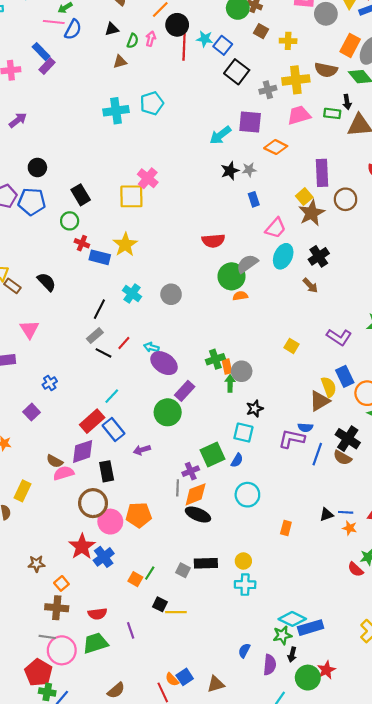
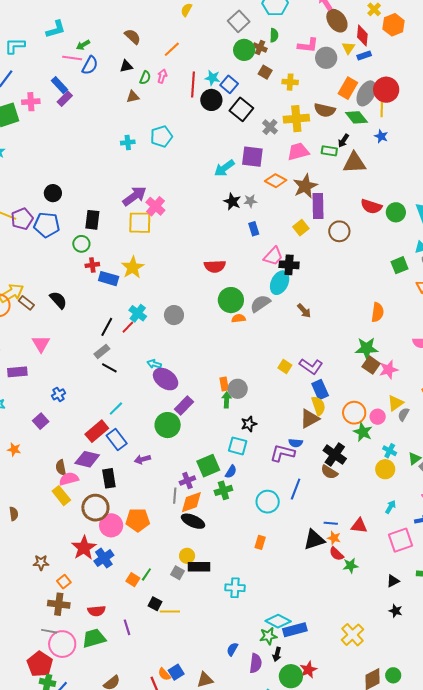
black circle: (177, 25) -> (211, 100), moved
gray cross: (268, 90) -> (270, 127), turned -35
black arrow: (347, 102) -> (343, 141), turned 40
cyan cross: (116, 111) -> (128, 142), size x0.6
purple arrow: (18, 120) -> (134, 196), moved, size x1.4
black star: (230, 171) -> (232, 202), turned -30
black rectangle: (81, 195) -> (92, 220), turned 36
brown star: (312, 213) -> (305, 186), moved
red cross: (82, 243) -> (92, 265), turned -32
black cross: (319, 256) -> (289, 265), moved, turned 36
gray semicircle: (247, 264) -> (260, 303), moved
purple L-shape: (339, 337) -> (311, 366), moved
red line: (124, 343) -> (128, 327), moved
green cross: (215, 359) -> (223, 490), moved
blue rectangle: (345, 376) -> (320, 390), moved
purple diamond: (83, 451) -> (87, 459), turned 30
blue line: (317, 454) -> (296, 489), moved
brown semicircle: (55, 461) -> (61, 467), turned 49
yellow rectangle: (23, 491) -> (61, 496), moved, turned -66
cyan circle: (247, 495) -> (268, 502), moved
black triangle: (326, 515) -> (314, 540), moved, size x1.6
orange rectangle: (286, 528) -> (260, 542), moved
yellow circle: (243, 561) -> (187, 556), moved
red semicircle: (356, 569) -> (336, 554), moved

